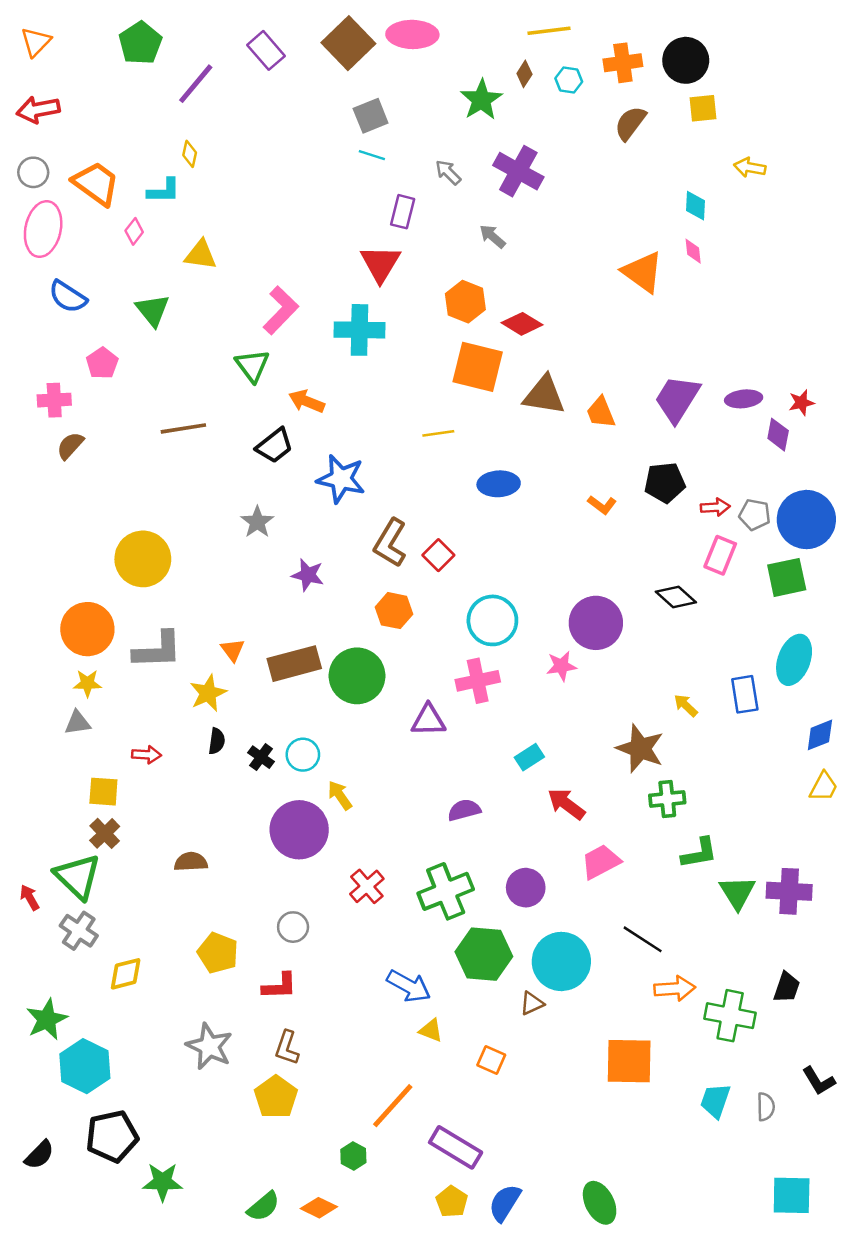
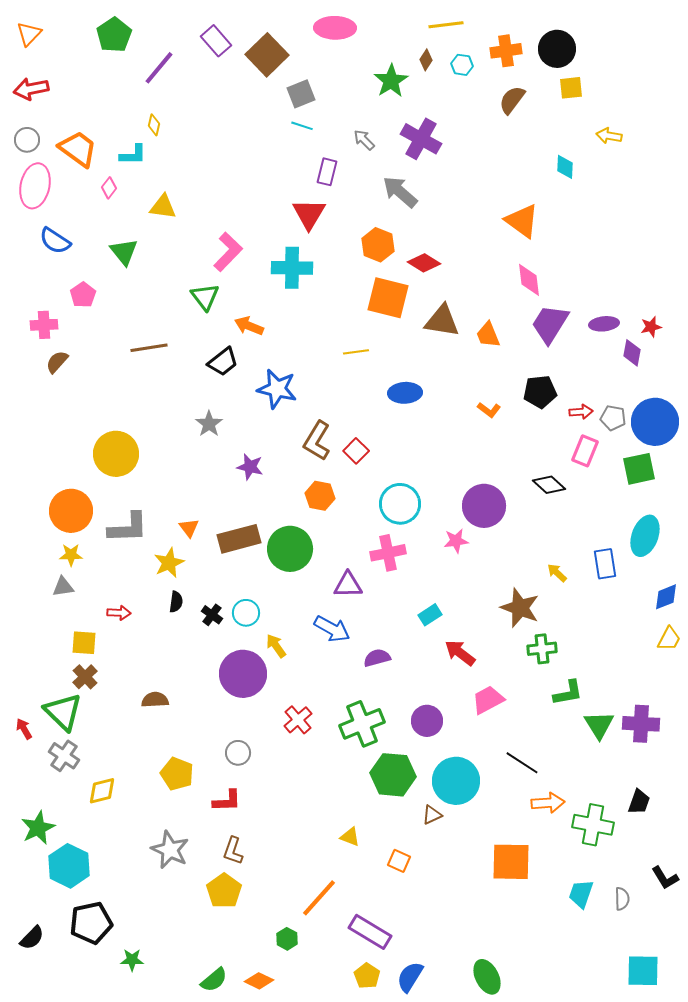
brown square: (348, 43) -> (267, 55), moved
gray arrow: (492, 236) -> (400, 192), size x1.6
pink diamond: (693, 251) -> (529, 280), moved, size x1.6
blue arrow: (409, 986) -> (332, 629), moved
green star: (163, 1182) -> (132, 960), size x0.7

